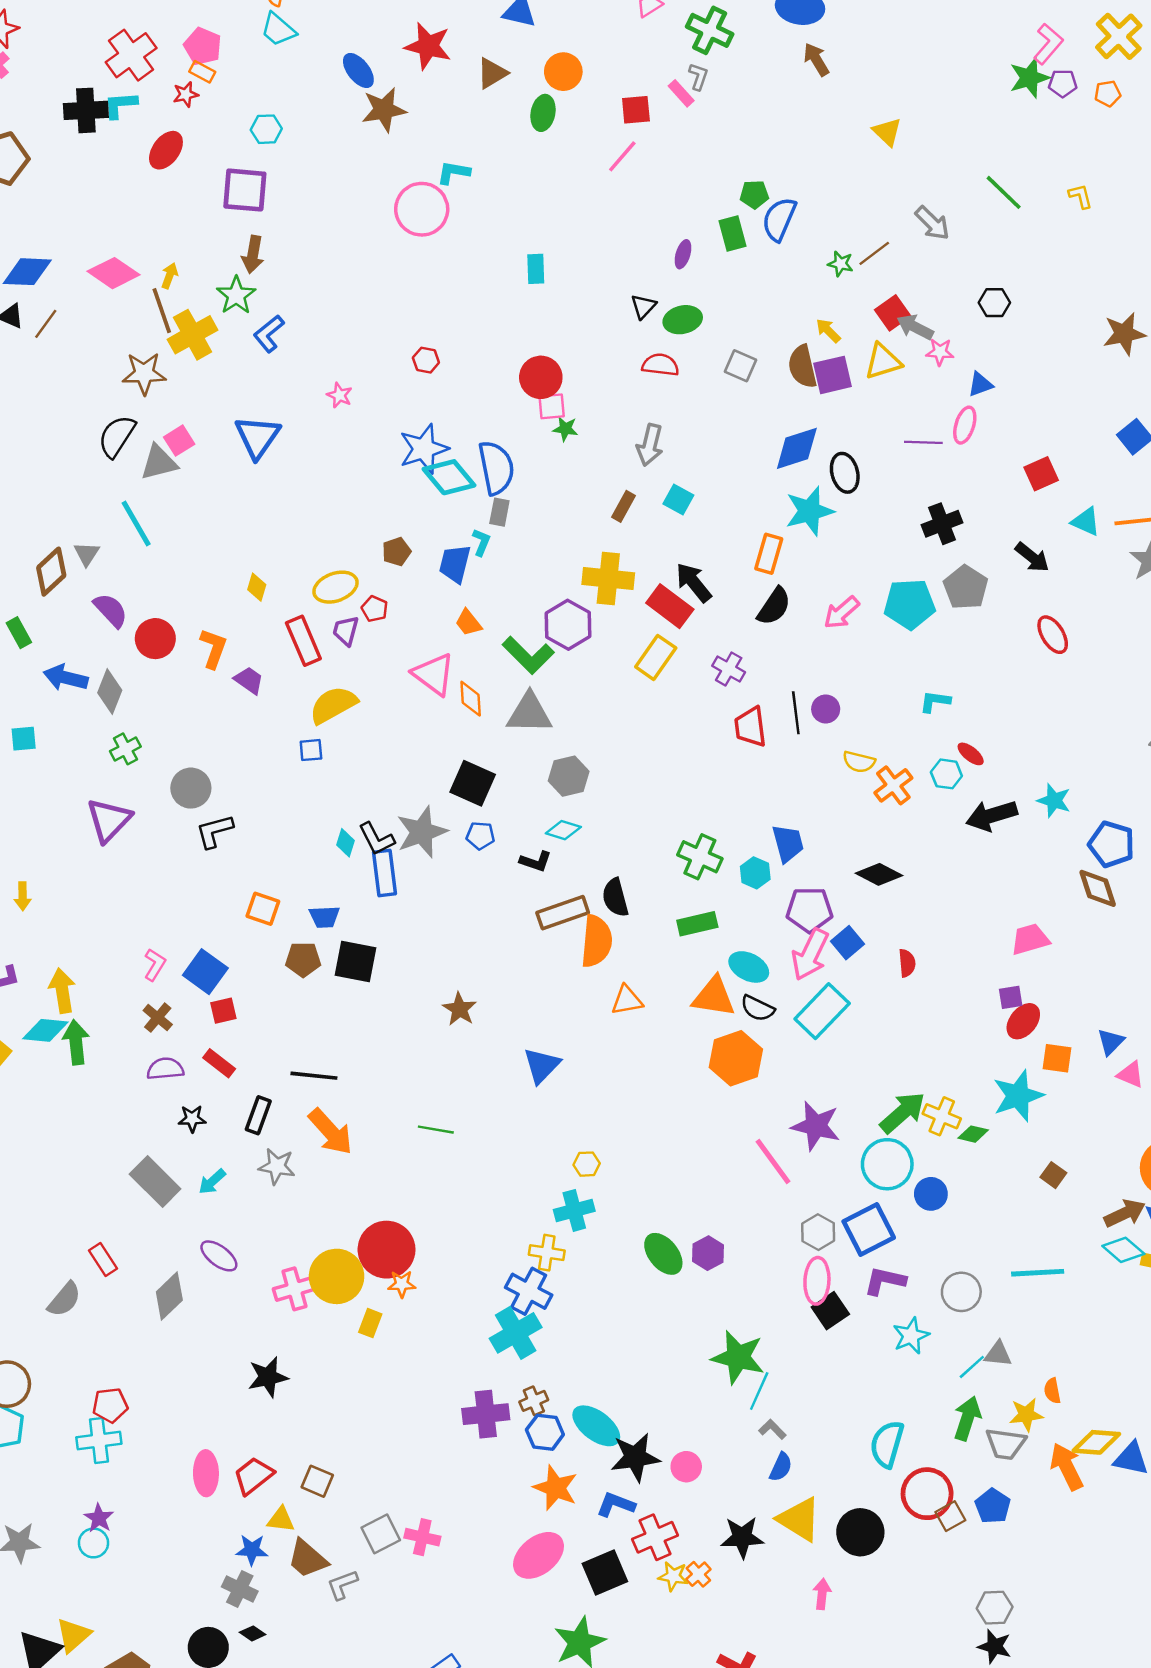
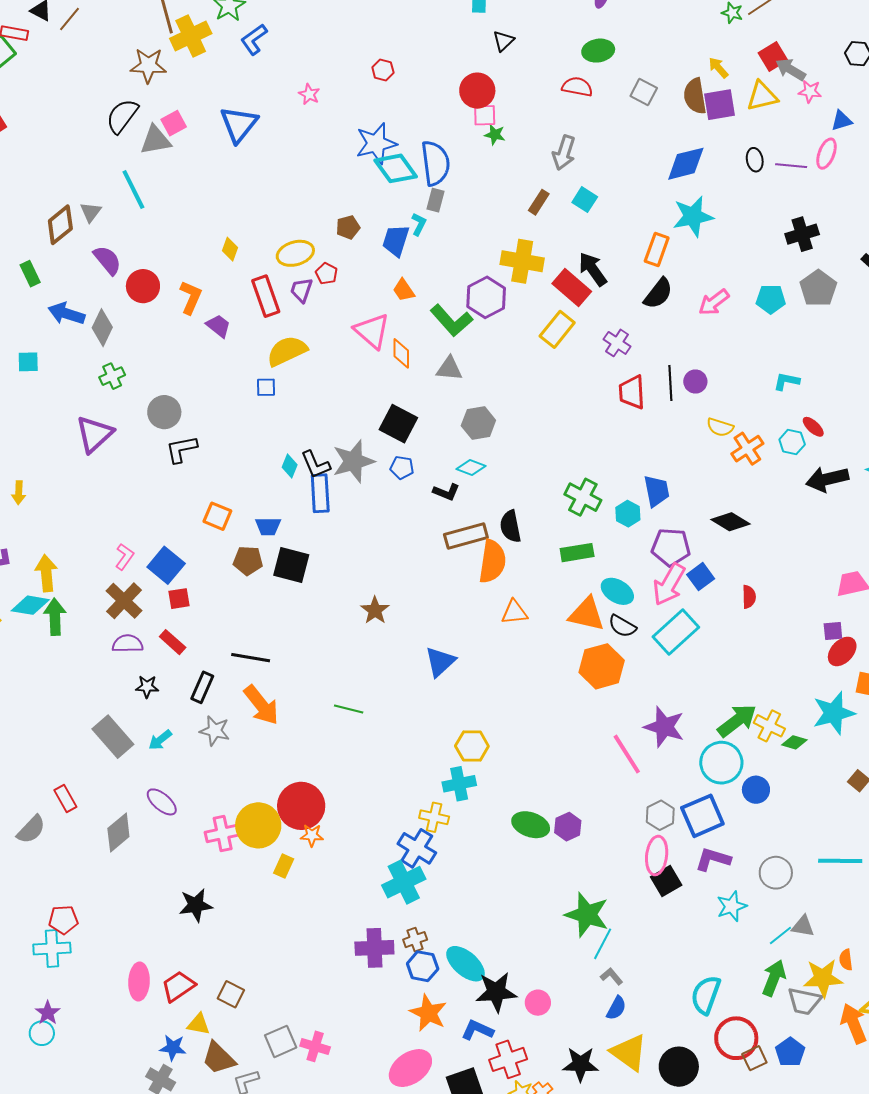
black triangle: (643, 306) -> (503, 41), moved
black ellipse: (845, 473) -> (755, 160), moved, size x0.7
cyan pentagon: (910, 604) -> (771, 299), size x0.7
gray triangle: (529, 713) -> (449, 369), size x0.7
brown cross: (158, 1018) -> (124, 601), size x1.5
yellow hexagon: (587, 1164) -> (472, 746), size x1.5
green ellipse: (663, 1254) -> (531, 825), turned -36
yellow star: (1026, 1415) -> (823, 978), size x1.4

